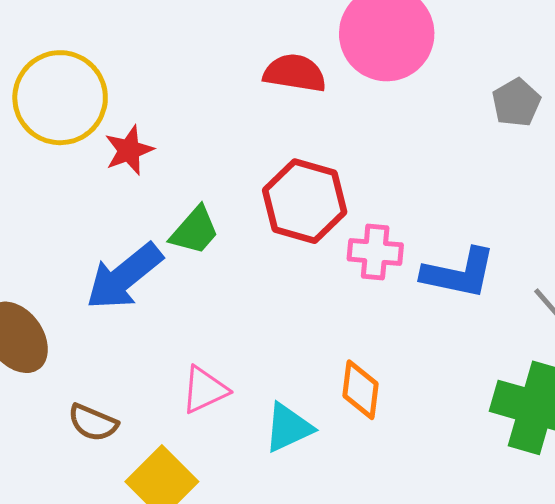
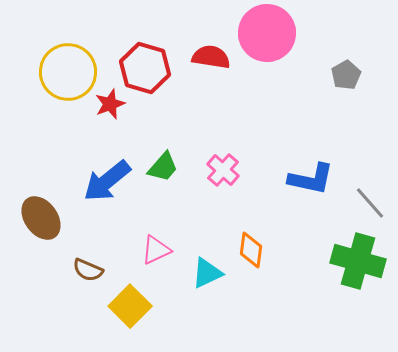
red hexagon: (305, 201) -> (145, 68), moved
green trapezoid: (195, 231) -> (163, 167), moved
pink cross: (375, 252) -> (223, 170), moved, turned 36

